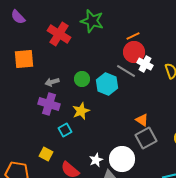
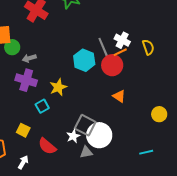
orange line: (133, 36) -> (120, 52), moved
red circle: (134, 52) -> (112, 65), moved
gray line: (126, 71) -> (103, 47), turned 36
green circle: (82, 79) -> (12, 47), moved
gray square: (146, 138) -> (85, 125), moved, turned -35

